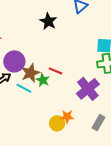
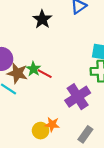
brown star: (30, 73) -> (17, 73), turned 30
green star: (43, 80) -> (33, 69), moved

